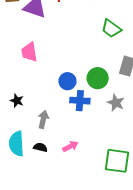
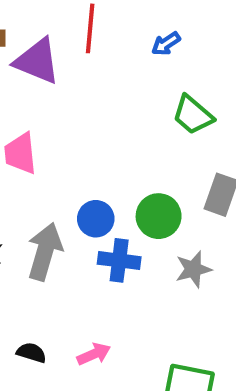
gray star: (116, 103) -> (193, 269), turned 30
gray arrow: (43, 119) -> (45, 252), moved, size x1.5

